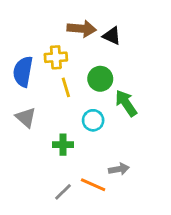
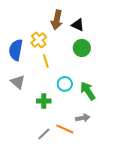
brown arrow: (82, 29) -> (57, 20), turned 96
yellow cross: (56, 57) -> (39, 40), turned -35
green circle: (100, 79) -> (82, 48), moved
green arrow: (126, 103) -> (88, 91), moved

